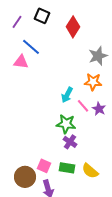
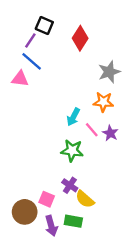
purple line: (17, 22) -> (30, 41), moved
purple cross: (70, 142) -> (70, 185), moved
green rectangle: (67, 168) -> (73, 221), moved
yellow semicircle: (90, 171) -> (85, 199), moved

